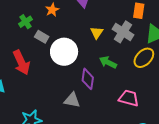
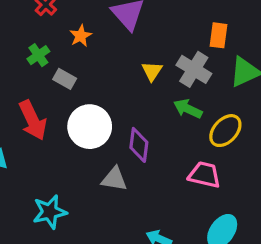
white circle: (64, 52) -> (90, 127), moved
yellow ellipse: (144, 58) -> (225, 131), moved
green arrow: (108, 62) -> (188, 109), moved

